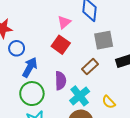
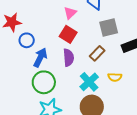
purple semicircle: (60, 81) -> (69, 58), moved
yellow semicircle: (109, 102) -> (115, 77), moved, turned -40

